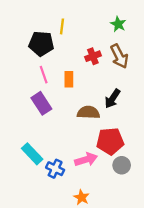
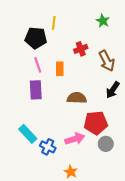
brown arrow: (119, 56) -> (107, 61), moved
black arrow: (112, 99) -> (113, 90), moved
purple rectangle: (41, 103) -> (36, 90), turned 30

